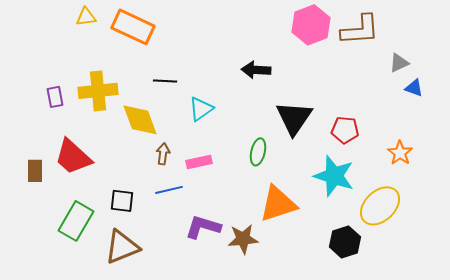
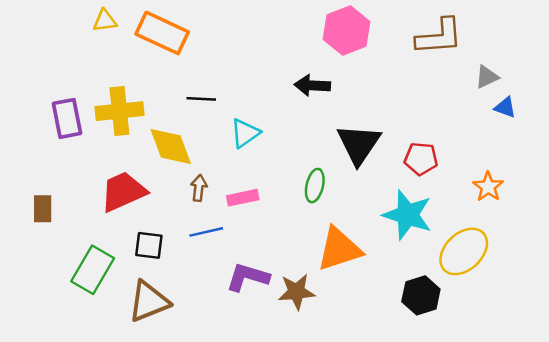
pink hexagon: (311, 25) -> (347, 31), moved
purple rectangle: (55, 97) -> (67, 118), size x1.5
red trapezoid: (73, 157) -> (123, 192), moved, turned 114

